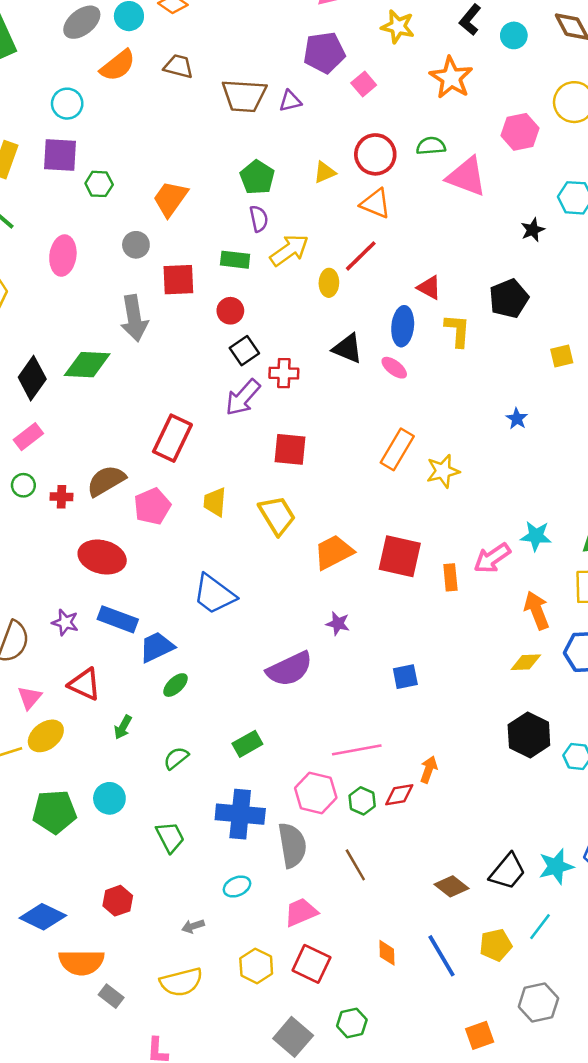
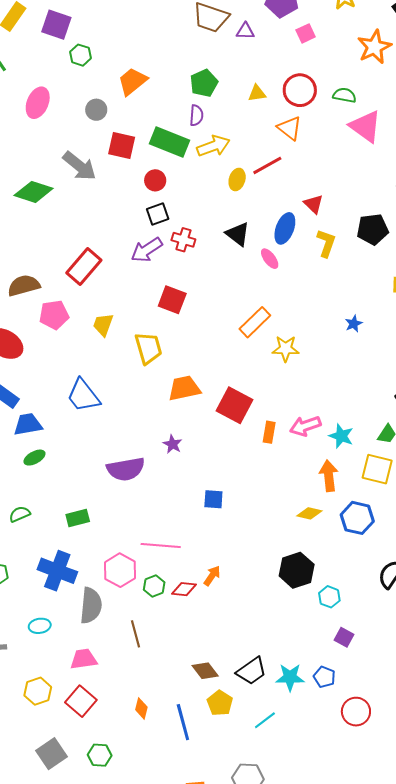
green rectangle: (235, 260) -> (170, 142), size x1.6
gray arrow: (134, 318) -> (79, 166), turned -57
cyan star: (536, 536) -> (341, 436), moved
yellow pentagon: (496, 945) -> (220, 703), moved, turned 30

